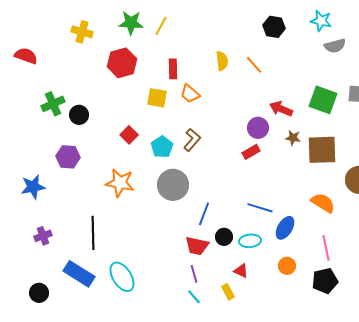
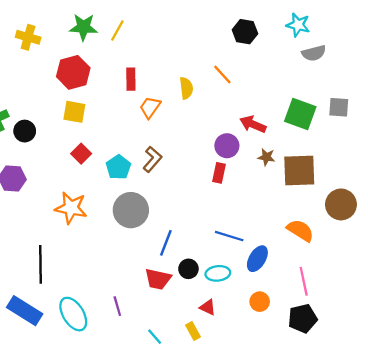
yellow semicircle: (222, 61) -> (186, 88), moved
orange trapezoid: (190, 94) -> (150, 107), turned 85
yellow square: (157, 98) -> (74, 112), moved
red rectangle: (251, 152) -> (219, 173), turned -48
purple line: (194, 274) -> (117, 306), moved

